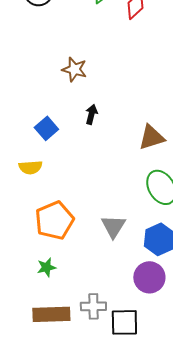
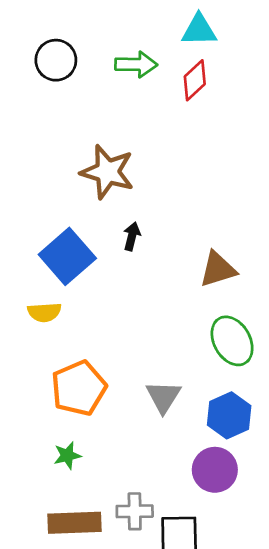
brown star: (74, 69) -> (107, 172), size x1.5
blue square: (46, 128) -> (67, 256), size x1.6

